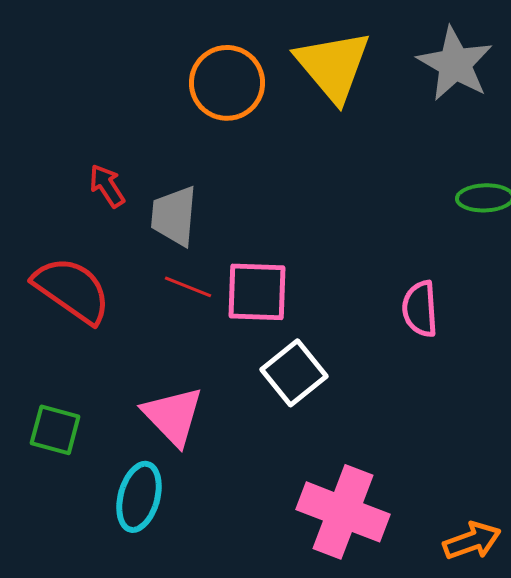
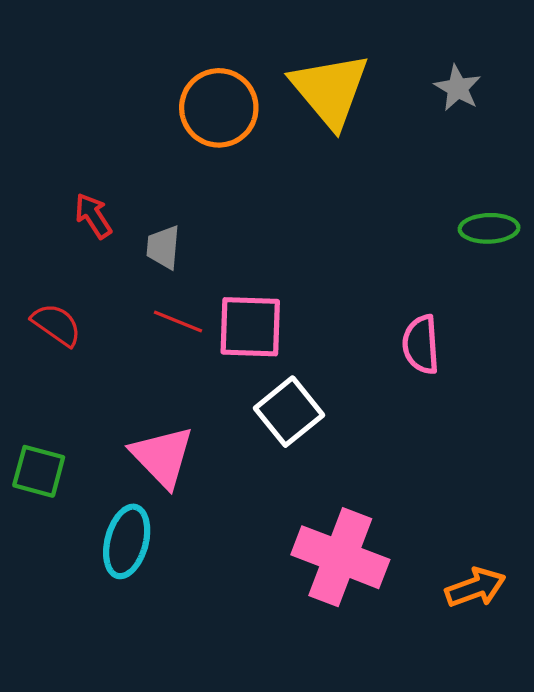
gray star: (455, 64) -> (458, 88), size x0.6
gray trapezoid: (174, 216) -> (163, 247), size x0.7
red semicircle: (72, 290) -> (56, 325), size x0.6

